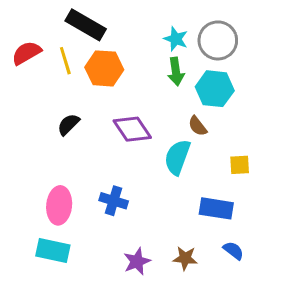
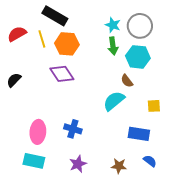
black semicircle: (68, 124) -> (14, 80), moved
purple diamond: (132, 129) -> (62, 74), moved
cyan semicircle: (177, 157) -> (114, 101), turned 30
purple star: (137, 261) -> (78, 164), moved

